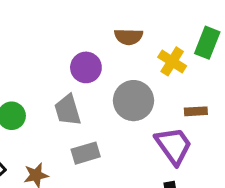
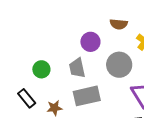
gray rectangle: (86, 153) -> (87, 96), size x1.5

